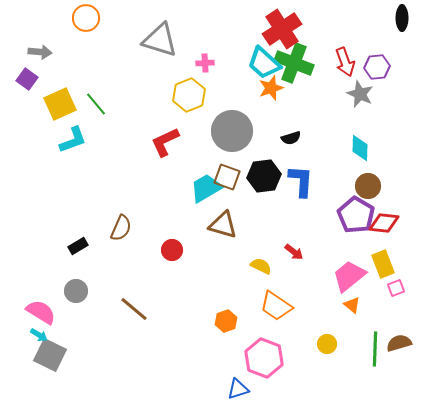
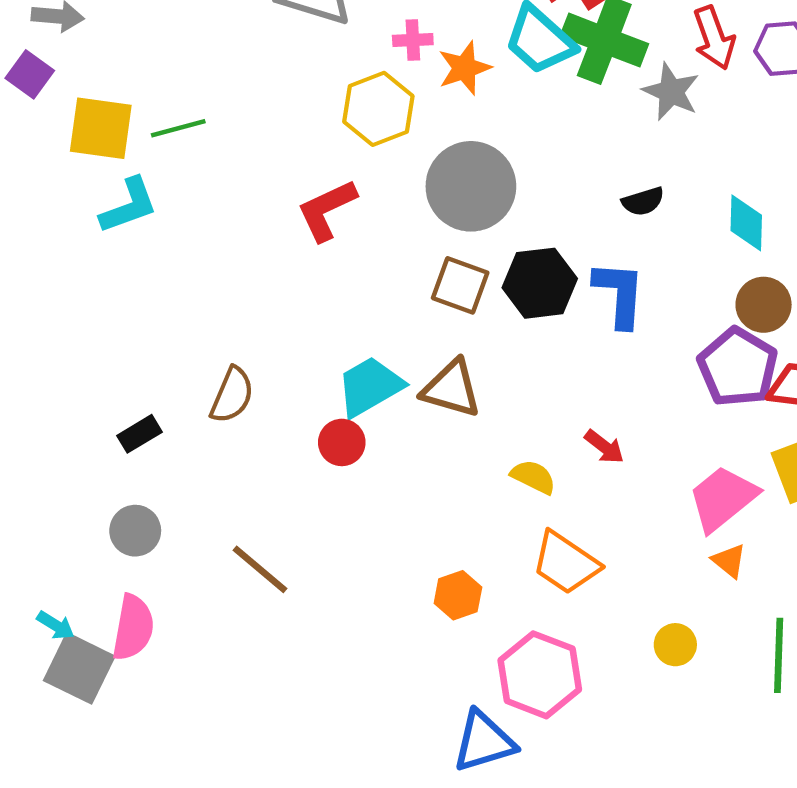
orange star: (271, 88) -> (464, 68), moved
gray star: (360, 94) -> (671, 92), moved
yellow square: (60, 104) -> (101, 128), turned 32
green line: (96, 104) -> (178, 128), turned -65
black semicircle: (291, 138) -> (643, 201), moved
cyan trapezoid: (206, 188) -> (370, 386), moved
pink semicircle: (41, 312) -> (133, 627), moved, turned 68
blue triangle: (238, 389) -> (484, 742), size x1.4

